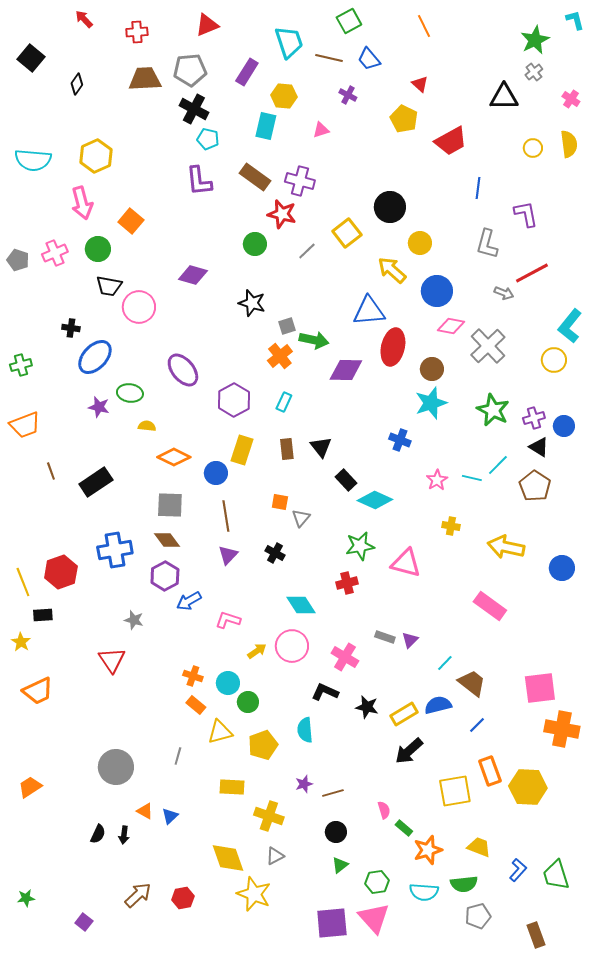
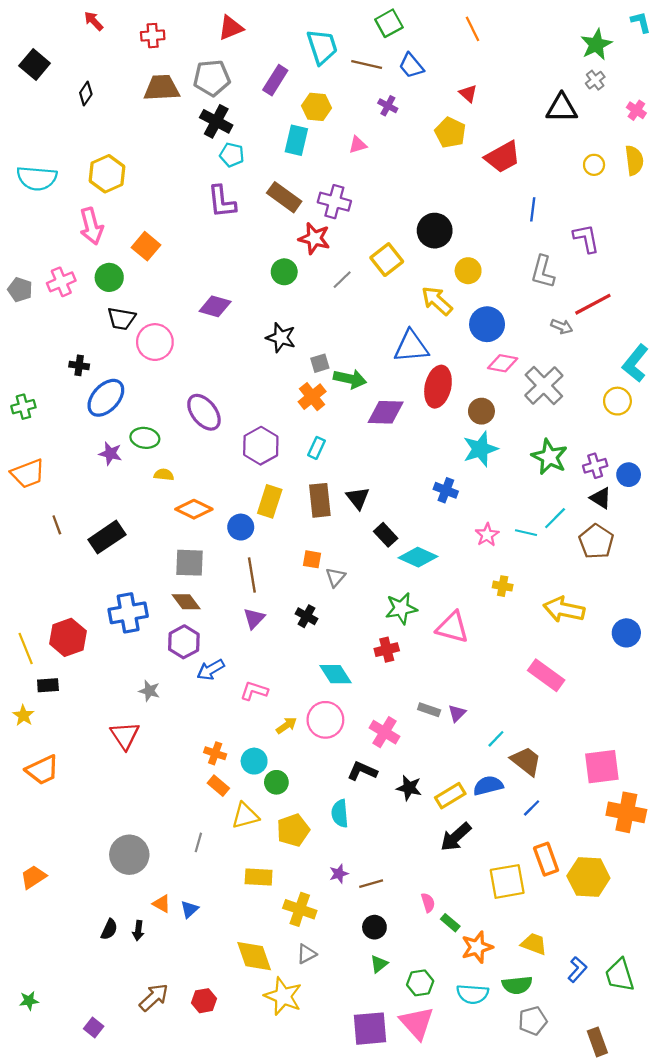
brown rectangle: (287, 449) -> (320, 500), size x1.4

